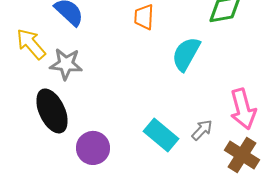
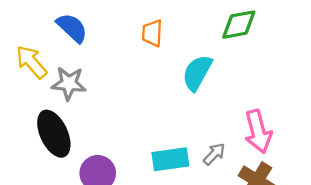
cyan rectangle: (161, 135) -> (170, 159), turned -48

